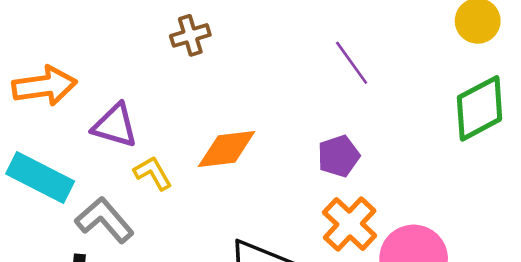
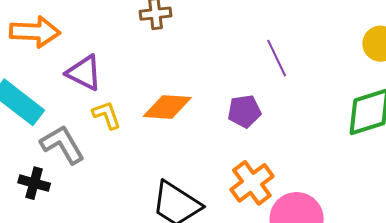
purple pentagon: (339, 156) -> (244, 111), moved

